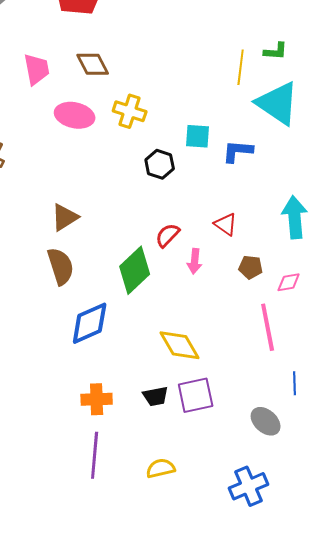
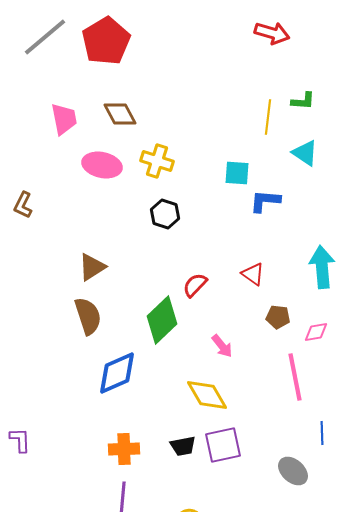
cyan triangle: (278, 103) -> (305, 153), size x0.6
cyan square: (198, 136) -> (237, 173), moved
black hexagon: (160, 164) -> (165, 214), moved
pink arrow: (195, 261) -> (222, 346), moved, turned -45

